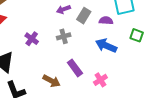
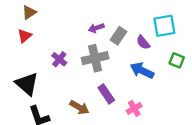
purple semicircle: (106, 21) -> (143, 42), turned -136
gray cross: (64, 36) -> (95, 58), size x1.6

